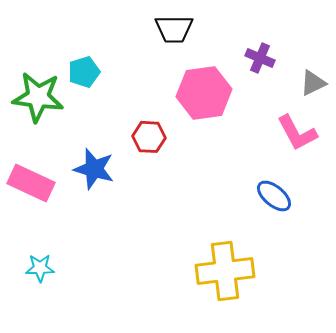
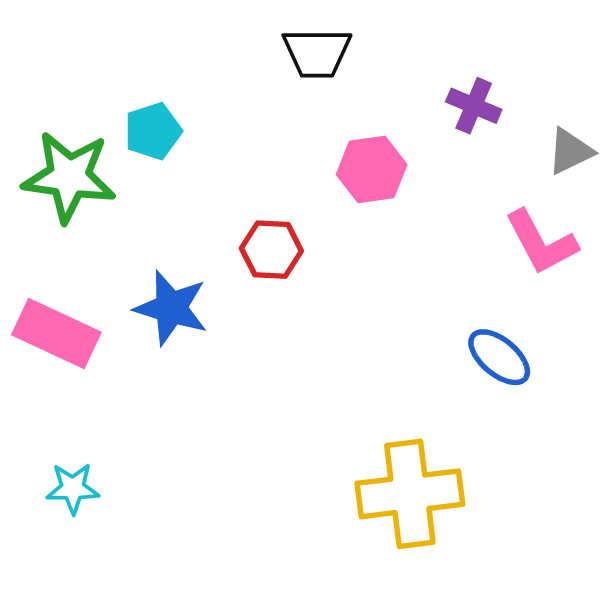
pink hexagon: (204, 93) -> (372, 169), size x0.7

